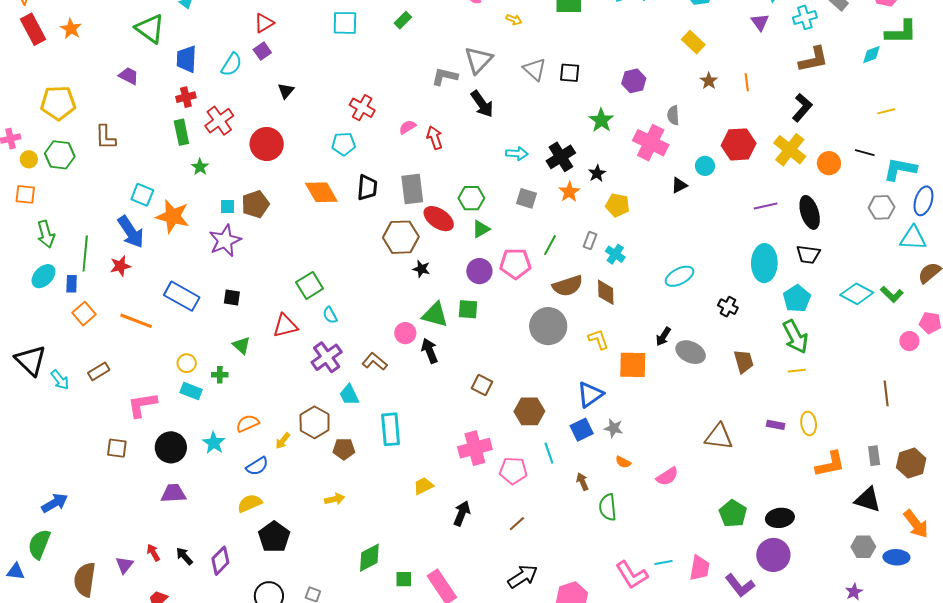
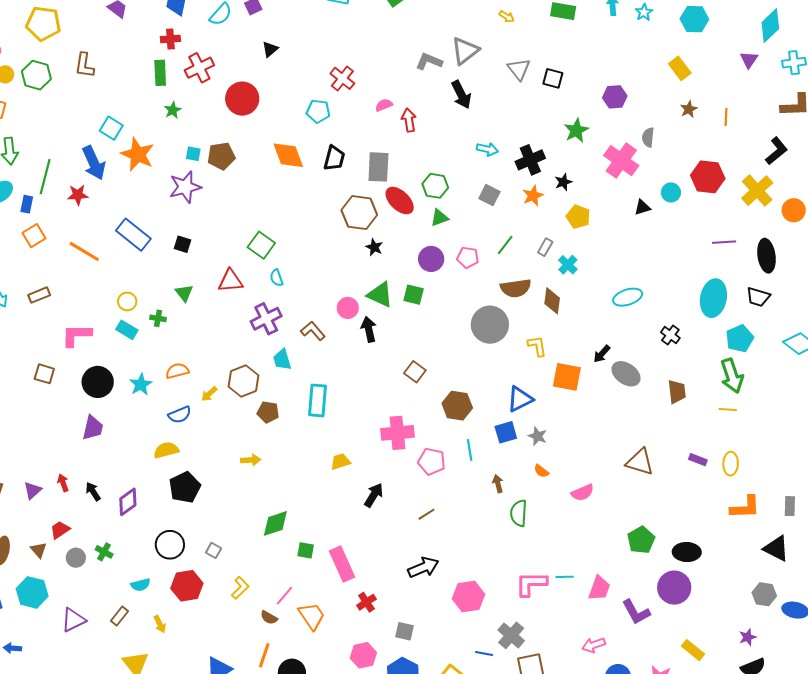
pink pentagon: (515, 264) -> (468, 258), size x0.7
green square: (310, 285) -> (261, 245), turned -32
purple trapezoid: (173, 493) -> (93, 428), turned 96
pink L-shape: (632, 575) -> (531, 584), turned 112

